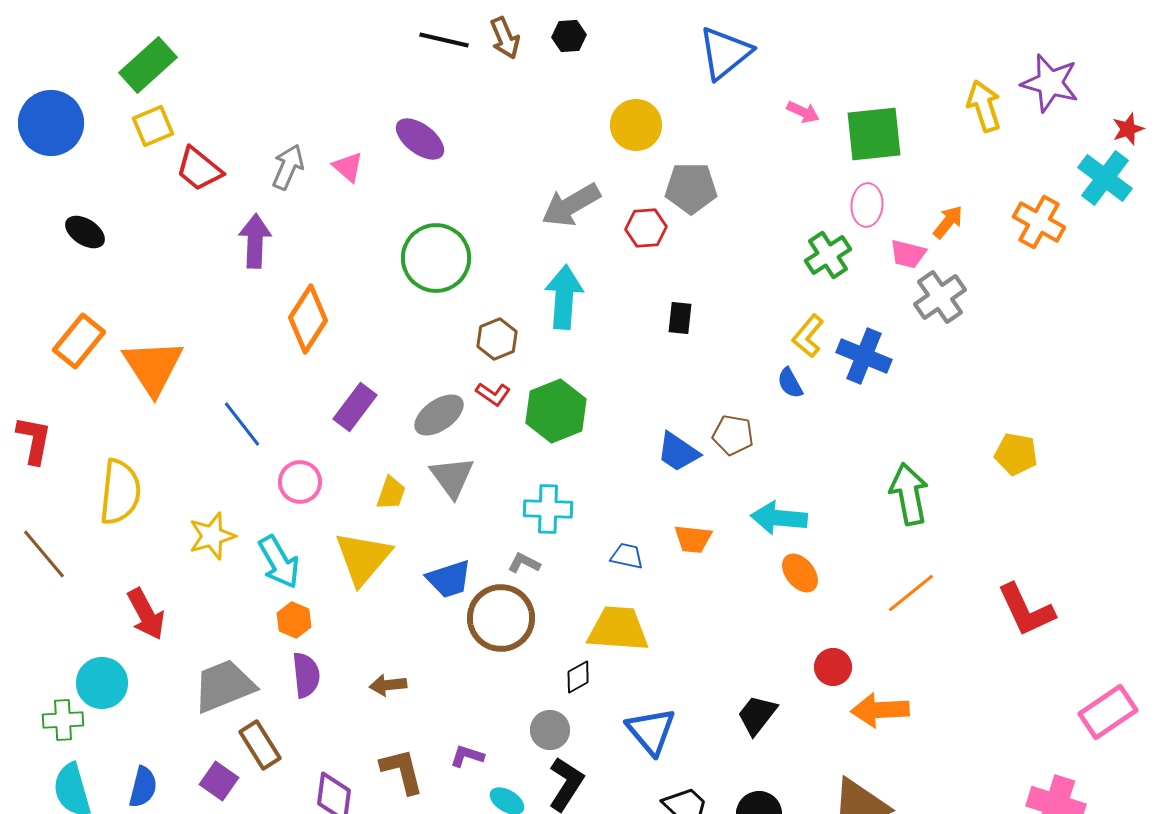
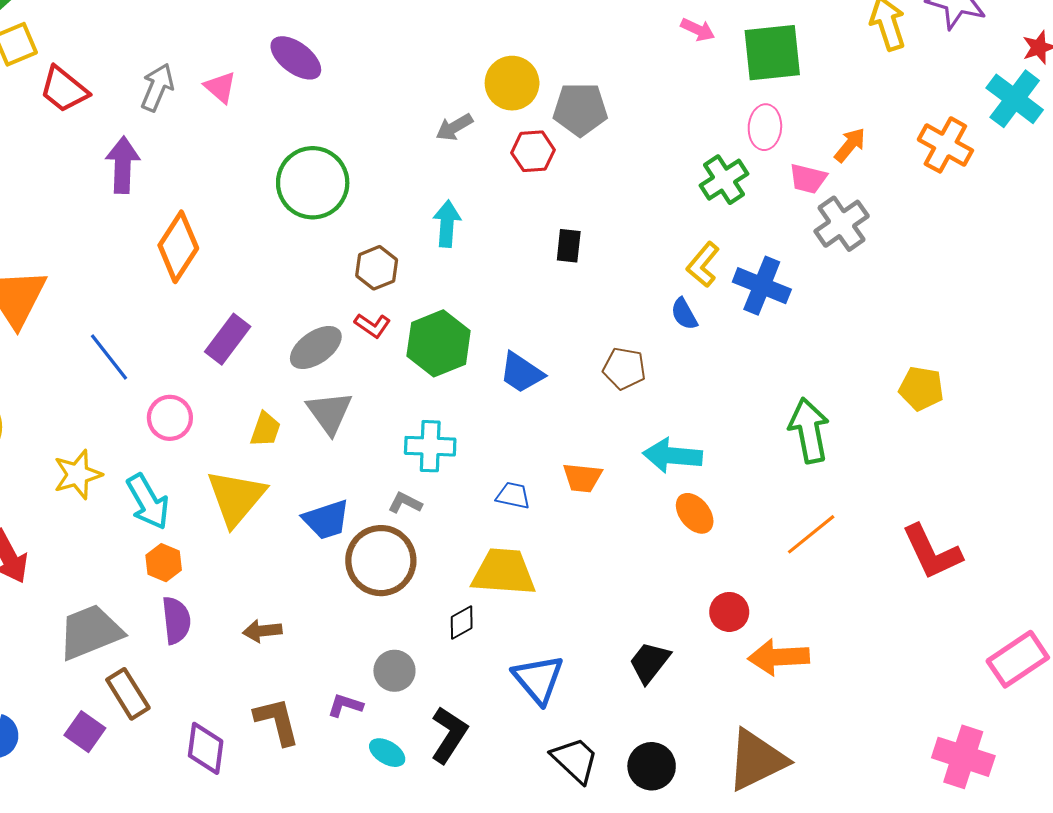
yellow circle: (636, 125) -> (512, 83), moved
gray arrow: (571, 205) -> (454, 127), size x0.6
cyan arrow: (564, 297) -> (447, 224), size x0.7
blue trapezoid: (678, 452) -> (521, 373), moved
gray circle: (550, 730) -> (394, 671), moved

